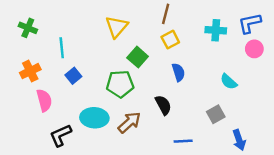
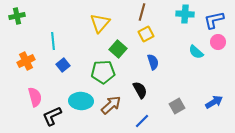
green cross: (28, 28) -> (17, 16), moved, turned -35
cyan cross: (216, 30) -> (185, 14), moved
cyan semicircle: (229, 82) -> (196, 52), moved
pink semicircle: (44, 100) -> (35, 97), moved
gray square: (216, 114) -> (177, 106), moved
blue arrow: (239, 140) -> (214, 102), moved, turned -102
blue line: (183, 141) -> (142, 121), moved, turned -42

